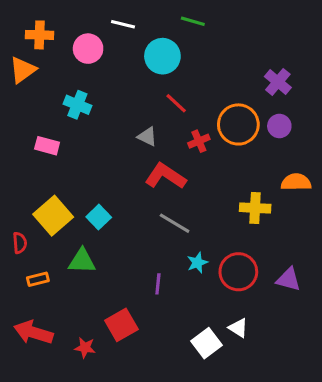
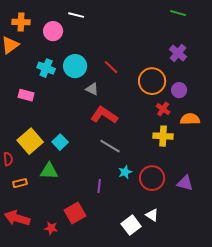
green line: (193, 21) -> (178, 13), moved
cyan circle: (162, 56) -> (75, 66), moved
purple circle: (279, 126) -> (179, 90), moved
red cross: (199, 141) -> (163, 109), moved, turned -32

